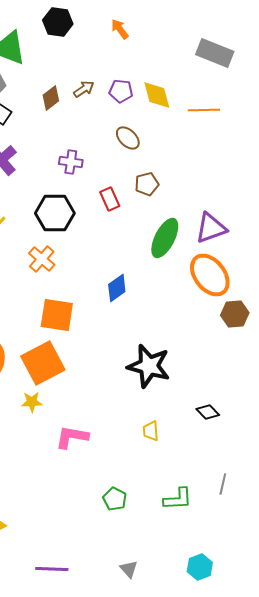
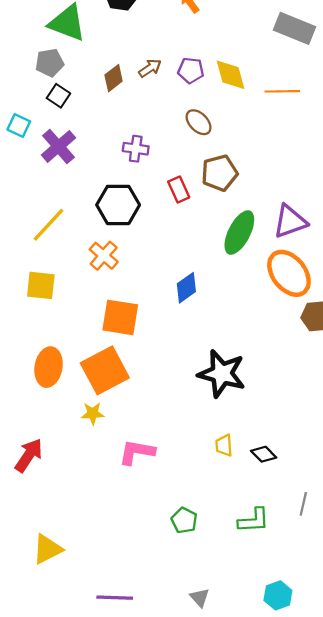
brown pentagon: (147, 184) -> (219, 173), size x1.4
black diamond: (208, 412) -> (264, 454), moved

